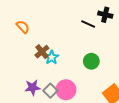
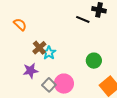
green circle: (91, 61) -> (94, 61), moved
purple star: (33, 87) -> (31, 71), moved

